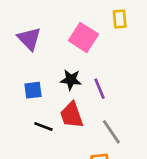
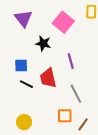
black star: (71, 80) -> (43, 43), moved
blue square: (33, 90) -> (21, 66), moved

